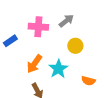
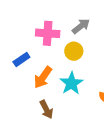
blue rectangle: (10, 41) -> (21, 59), moved
yellow circle: (75, 46) -> (74, 51), moved

